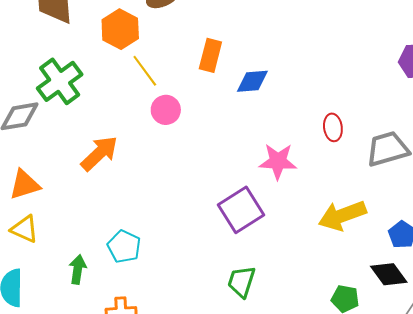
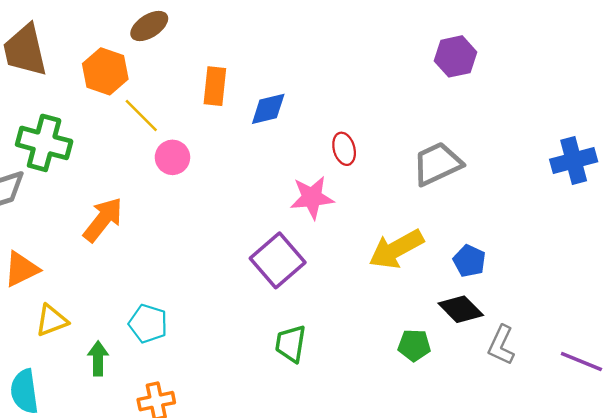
green cross: (60, 81) -> (44, 143), turned -30
red ellipse: (333, 127) -> (344, 149), moved
yellow triangle: (25, 229) -> (52, 320), moved, turned -36

